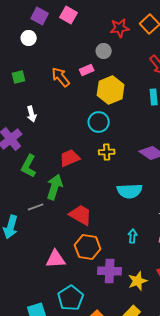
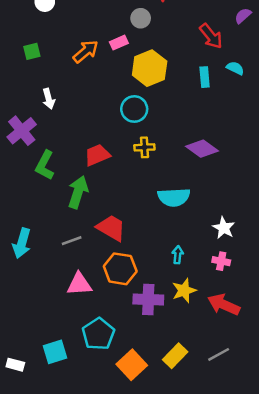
orange arrow: (61, 77) -> (86, 51), turned 90
gray line: (36, 207) -> (72, 241), moved
yellow star: (138, 281) -> (184, 291), moved

